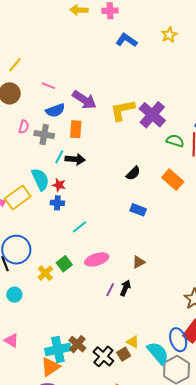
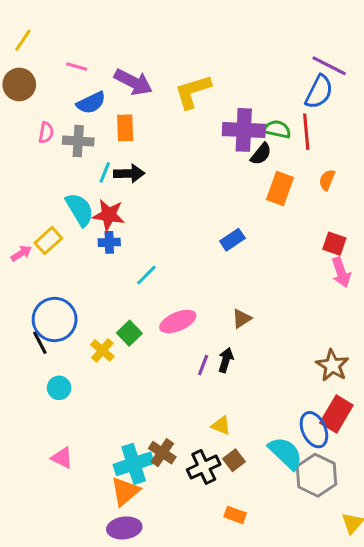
purple cross: (152, 115) -> (244, 130), moved, turned -32
black semicircle: (133, 173) -> (261, 154), moved
orange rectangle: (173, 180) -> (280, 189), turned 75
red star: (59, 185) -> (109, 215), size x1.5
yellow rectangle: (18, 197) -> (48, 241), size x0.7
blue rectangle: (138, 210) -> (232, 240), turned -49
yellow triangle: (133, 342) -> (221, 426), moved
black cross: (103, 356) -> (204, 467), turned 30

